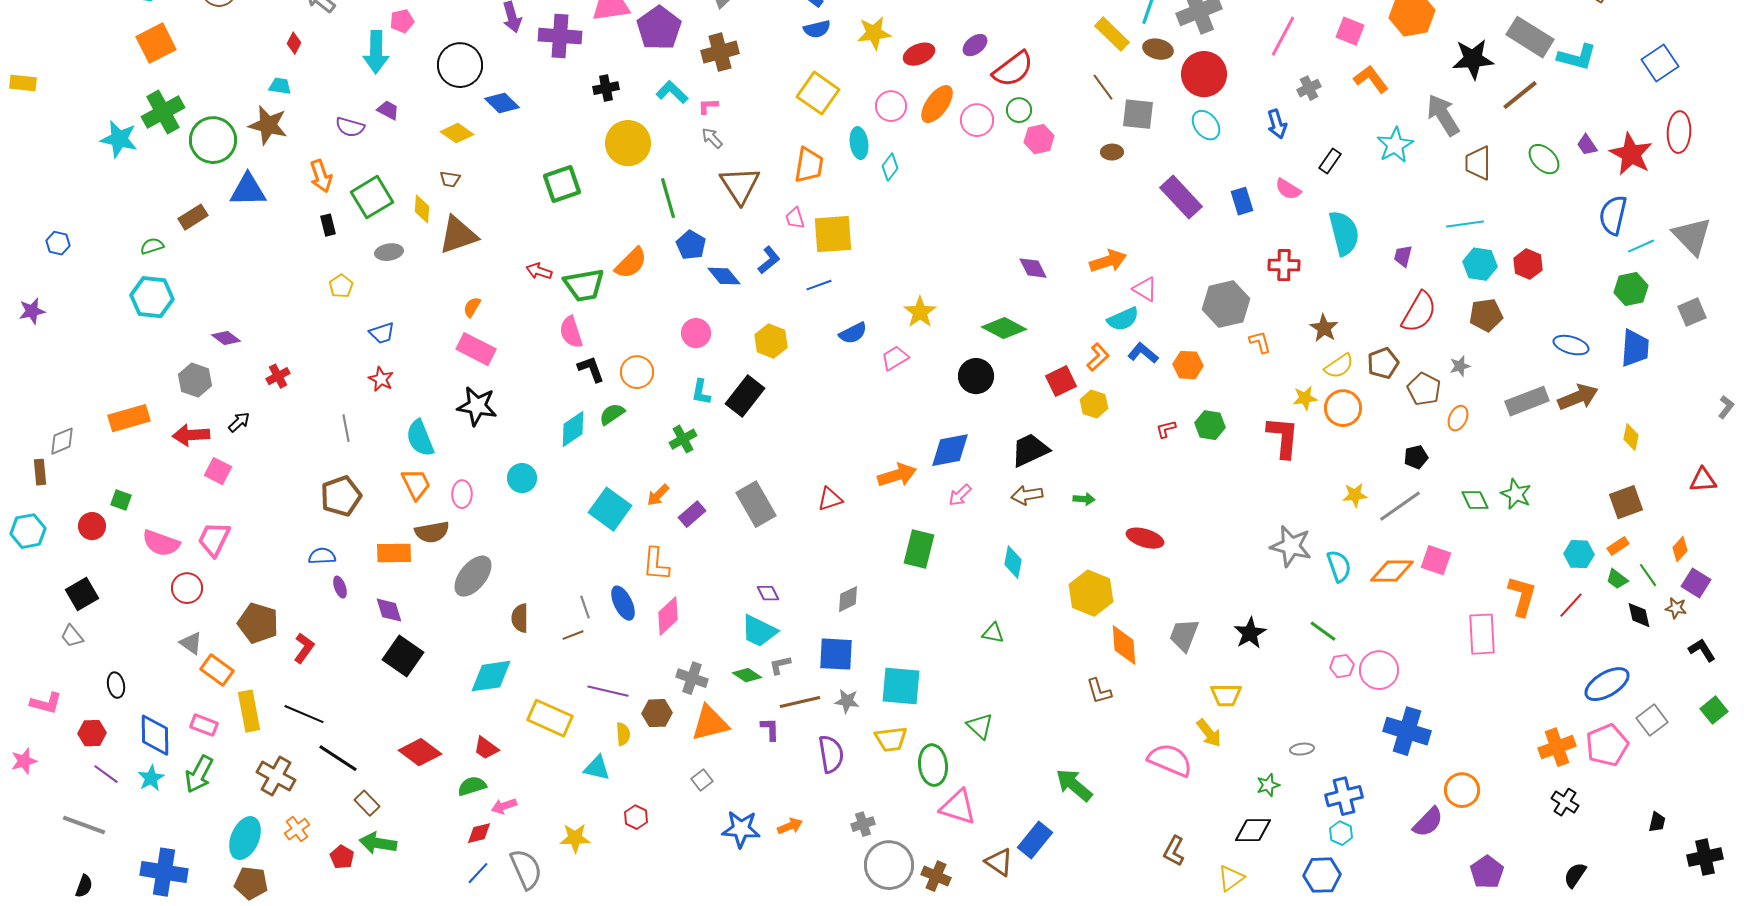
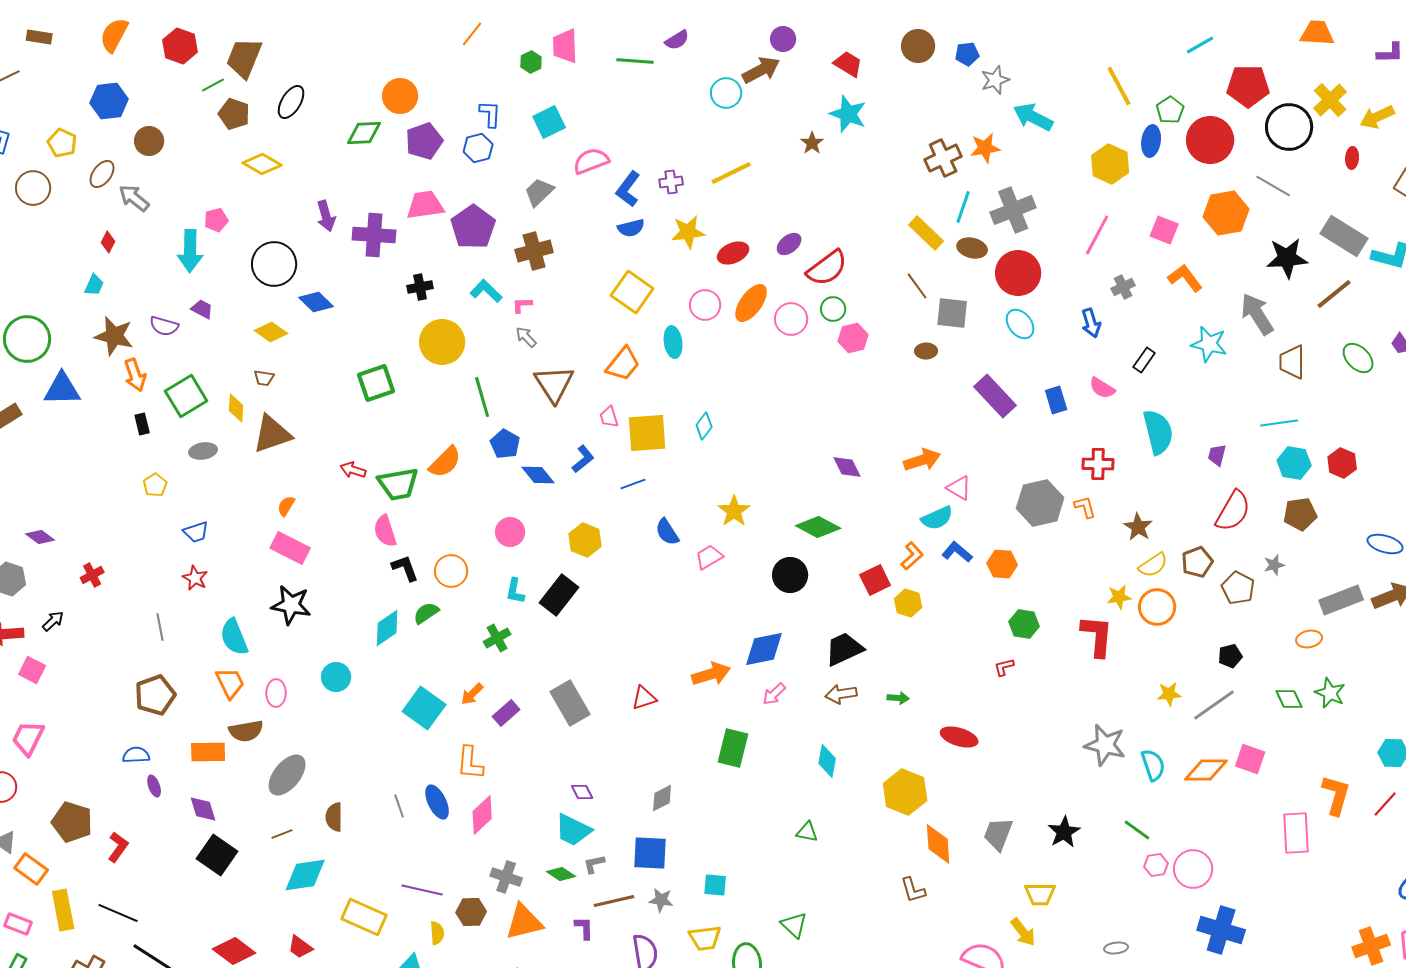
cyan trapezoid: (280, 86) -> (94, 285), turned 105
brown star: (268, 125) -> (114, 336), moved
cyan star: (1395, 145) -> (1209, 344), turned -30
orange trapezoid: (809, 165) -> (623, 364), turned 30
cyan diamond: (890, 167) -> (704, 426), moved
blue semicircle: (853, 333) -> (667, 532), turned 84
orange L-shape: (1260, 342) -> (1085, 507), moved
orange ellipse: (1458, 418) -> (1309, 639), moved, turned 55
red L-shape: (1166, 429) -> (1004, 667), moved
brown line: (573, 635) -> (282, 834), moved
cyan square: (901, 686) -> (715, 885), size x0.6

